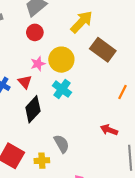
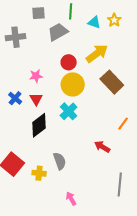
red circle: (35, 32) -> (69, 62), moved
pink star: (38, 64) -> (36, 76), moved
red arrow: (109, 130) -> (102, 147), moved

